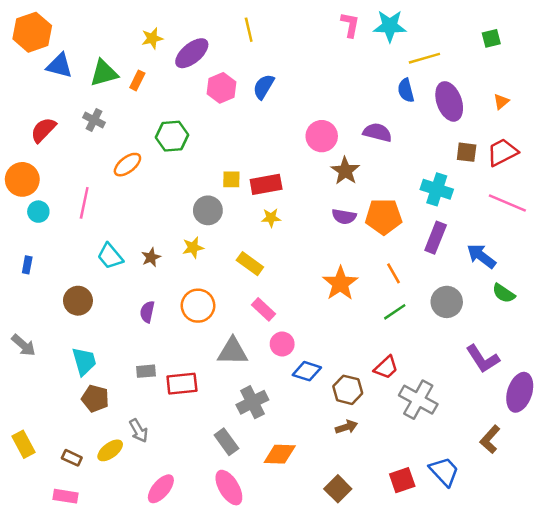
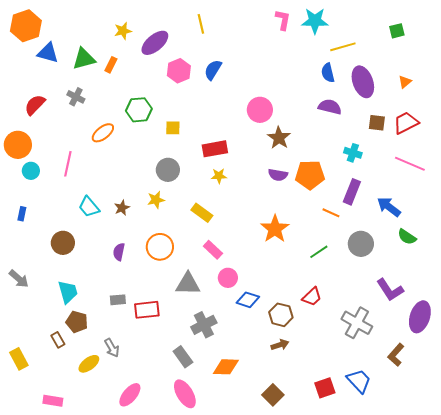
purple semicircle: (377, 132) -> (330, 107), moved
yellow square: (231, 179) -> (173, 128), moved
cyan cross: (437, 189) -> (353, 153), size x0.7
orange line: (393, 273) -> (331, 213), moved, turned -36
gray cross: (418, 400) -> (357, 323), moved
brown rectangle: (72, 458) -> (58, 340), moved, turned 35

